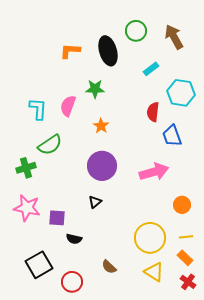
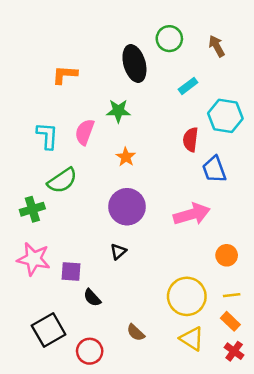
brown arrow: (174, 37) -> (217, 46), size x0.7
orange L-shape: (70, 51) -> (65, 75), moved
black semicircle: (74, 239) -> (92, 298), turned 35

